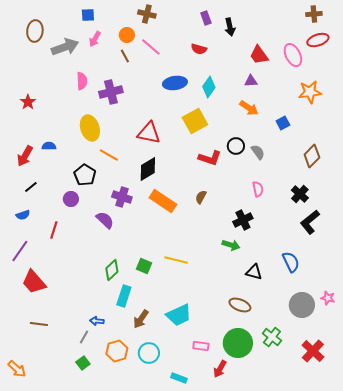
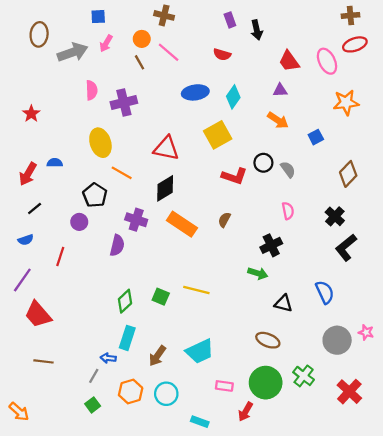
purple semicircle: (105, 220) -> (117, 245), turned 60
cyan rectangle: (124, 296) -> (127, 338), moved

